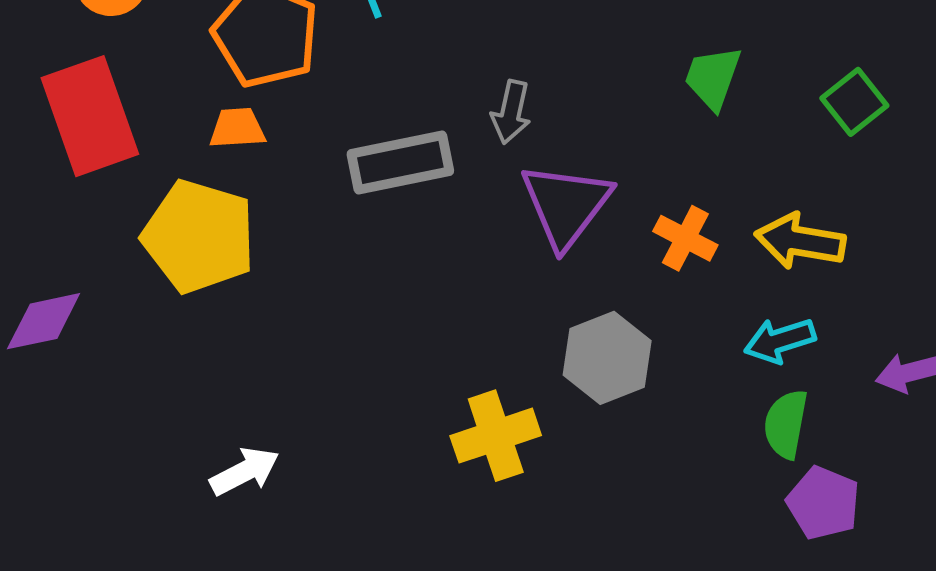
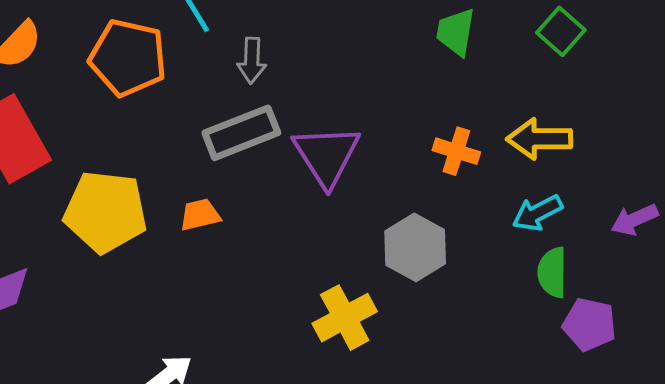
gray arrow: (511, 112) -> (252, 60), moved
orange trapezoid: (237, 128) -> (200, 215), moved
purple triangle: (566, 205) -> (327, 155), moved

